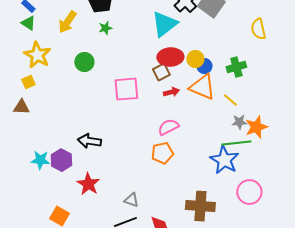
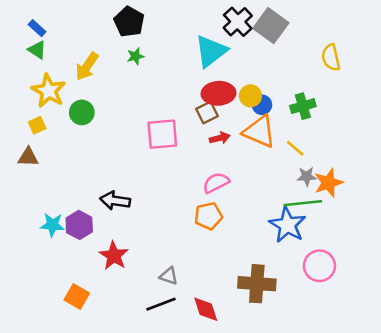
yellow arrow: (67, 22) -> (87, 66), moved
green circle: (84, 62) -> (82, 112), moved

